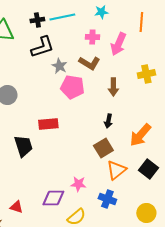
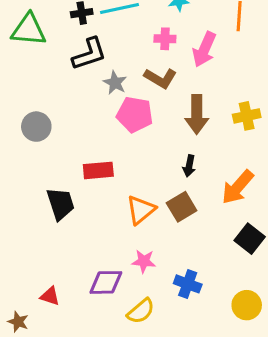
yellow cross: (146, 74) -> (247, 116), moved
brown arrow: (113, 87) -> (197, 114), size x1.4
orange triangle: (116, 170) -> (141, 210), moved

